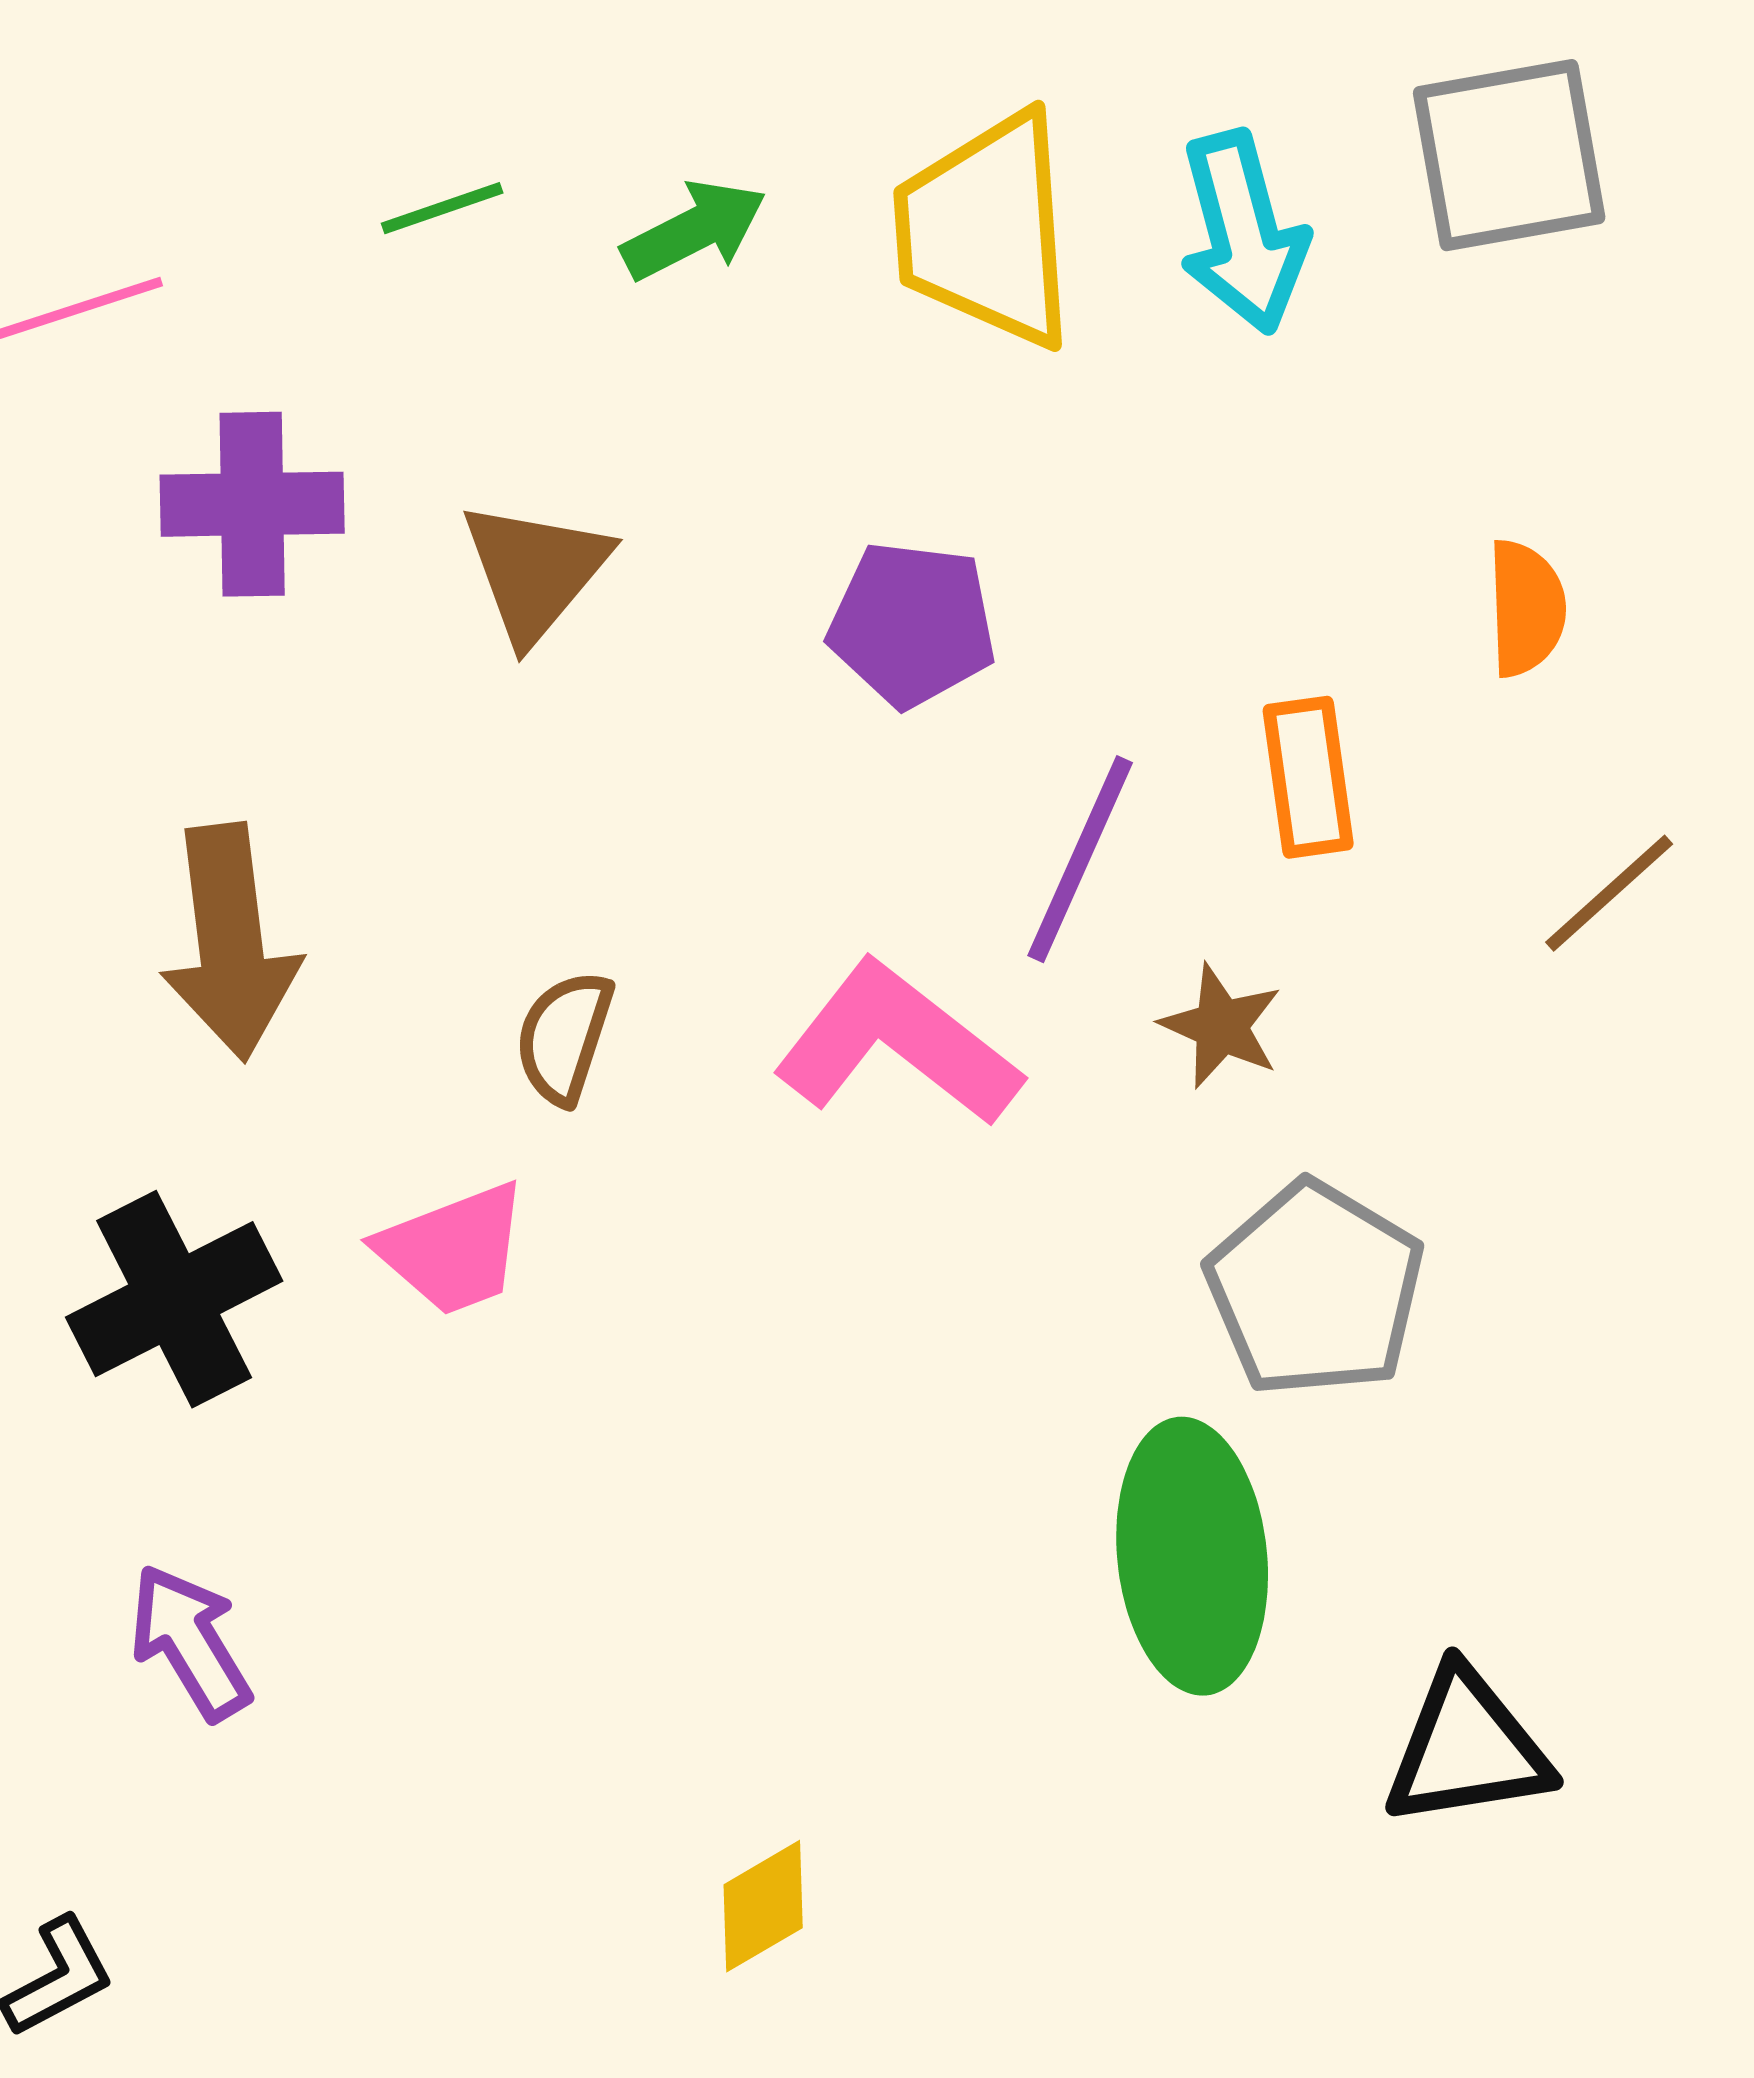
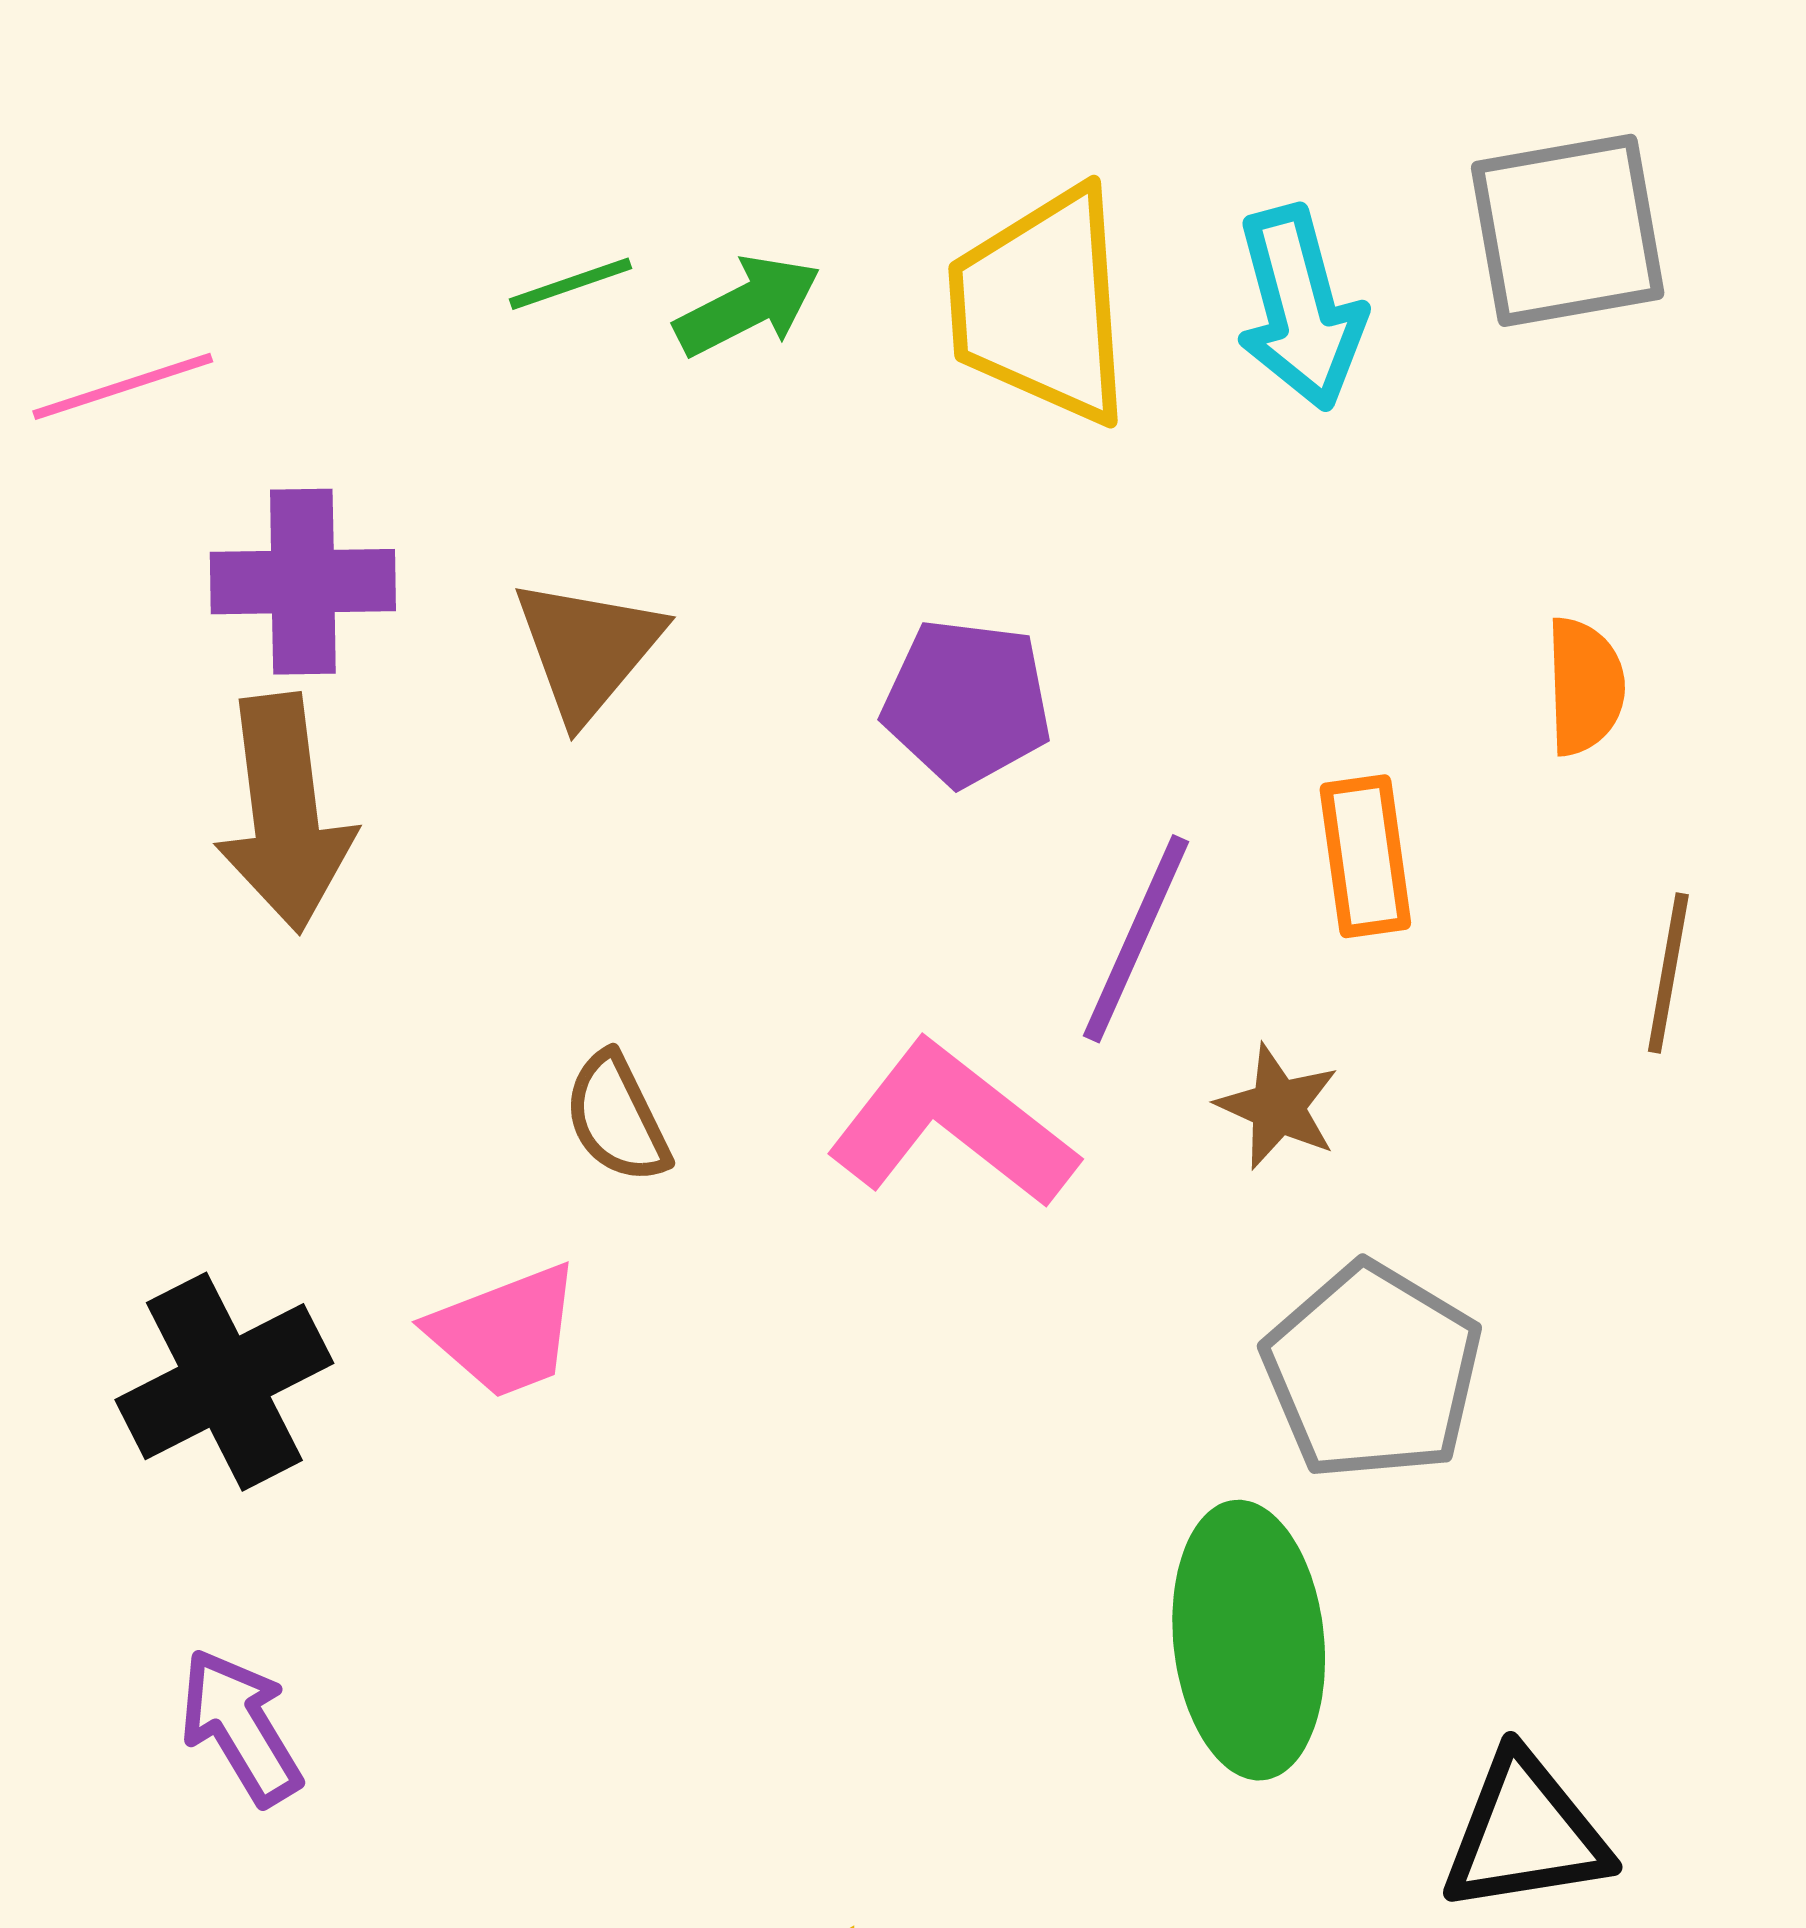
green line: (442, 208) -> (571, 284), moved
brown line: (1609, 893) -> (1668, 973), turned -38
brown arrow: (230, 942) -> (285, 813), moved
brown semicircle: (564, 1037) -> (617, 1118), turned -44

